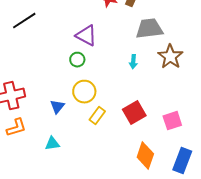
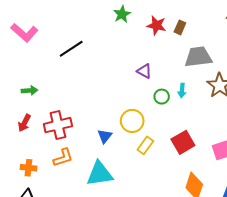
purple triangle: (86, 36) -> (144, 71), moved, size x0.7
green circle: (77, 60) -> (162, 97), moved
cyan triangle: (52, 144) -> (100, 174), size x1.8

